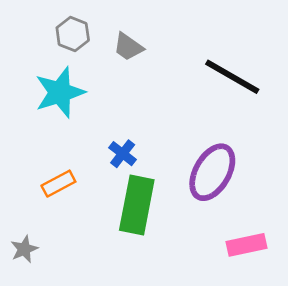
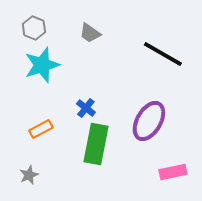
gray hexagon: (73, 34) -> (34, 28), moved
gray star: (24, 249) -> (29, 175), moved

